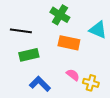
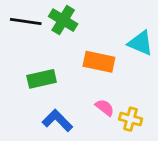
green cross: (60, 15) -> (63, 20), moved
black line: (21, 31) -> (26, 22), moved

